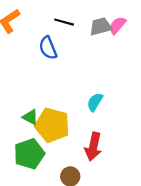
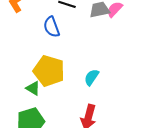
yellow pentagon: (52, 125) -> (49, 71), moved

